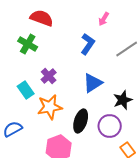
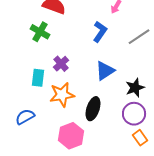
cyan rectangle: (26, 90) -> (38, 78), turned 42
purple circle: (110, 126) -> (134, 114), moved

